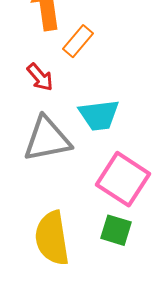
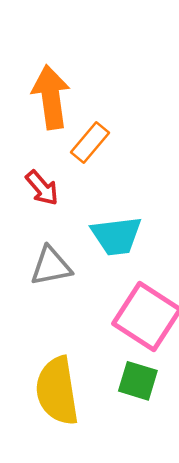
gray triangle: (47, 139) -> (51, 266), size x0.7

